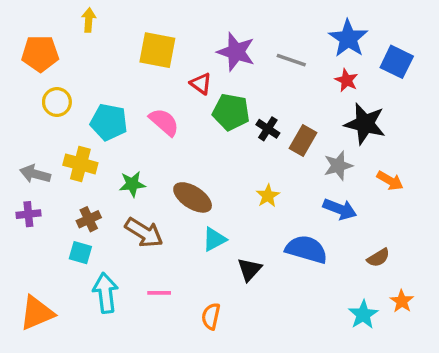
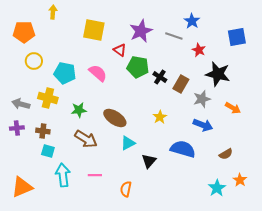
blue star: (348, 38) -> (192, 21), moved, size x0.7
purple star: (236, 52) -> (141, 31), turned 30
blue square: (397, 62) -> (237, 37), turned -36
red star: (347, 80) -> (199, 50), moved
brown cross: (89, 219) -> (43, 131), moved, turned 32

